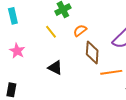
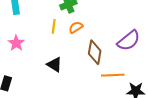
orange semicircle: (80, 31) -> (76, 27), moved
yellow line: (51, 32) -> (54, 26), turned 40

